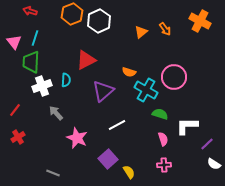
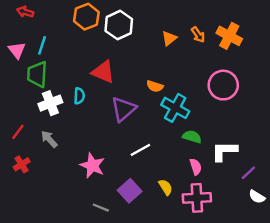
red arrow: (30, 11) -> (25, 12), moved
orange cross: (200, 21) -> (229, 36), moved
red triangle: (86, 60) -> (103, 72), turned 50
pink circle: (174, 77) -> (223, 85), moved
gray arrow: (56, 113) -> (49, 139), moved
pink cross: (164, 165) -> (197, 198), size x1.6
yellow semicircle: (129, 172) -> (166, 187), moved
gray line: (53, 173) -> (101, 208), moved

